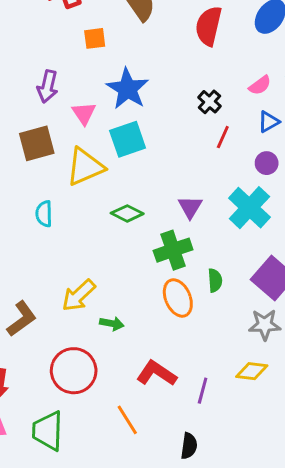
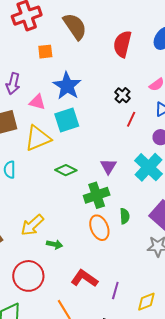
pink triangle: (84, 113) -> (37, 102), turned -42
yellow diamond: (252, 371) -> (146, 302), moved, turned -30

